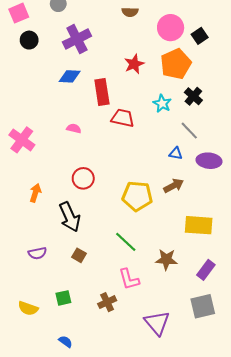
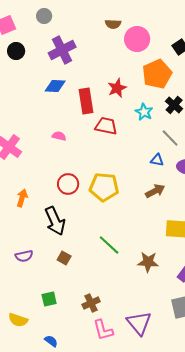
pink circle: (171, 28) -> (137, 39), moved
red star: (134, 64) -> (117, 88), moved
yellow pentagon: (137, 196) -> (104, 187), moved
pink L-shape: (129, 279) -> (103, 330), moved
yellow semicircle: (28, 308) -> (18, 320), moved

